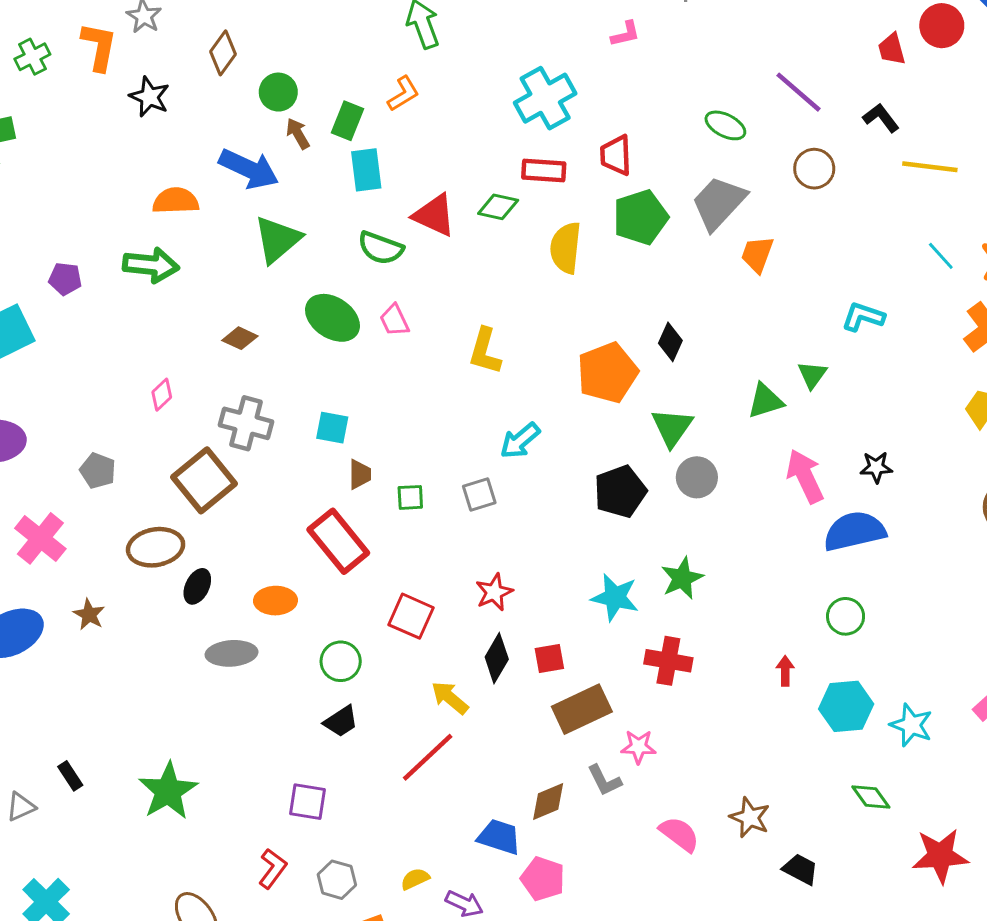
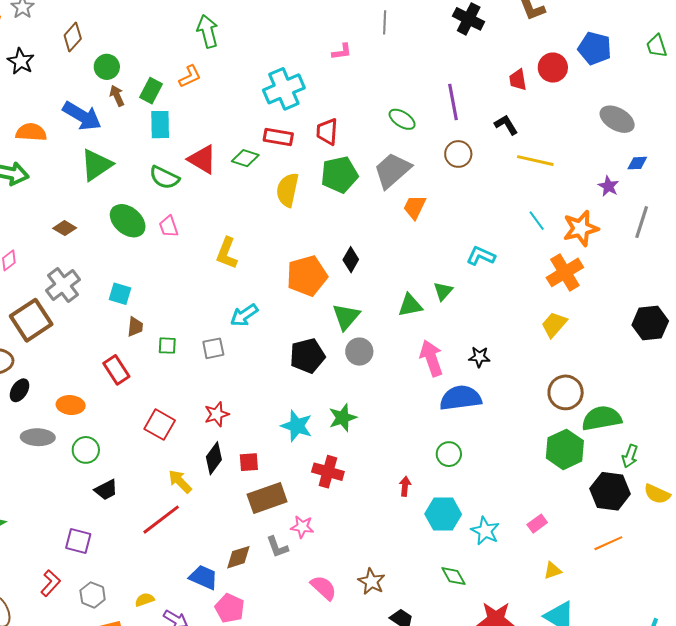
purple line: (799, 92) -> (453, 102), turned 33
gray cross: (246, 423) -> (63, 285), turned 32
red rectangle: (338, 541) -> (116, 370), size x0.7
green circle: (341, 661) -> (86, 450), moved

